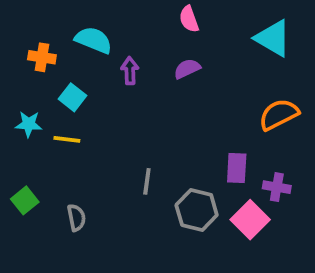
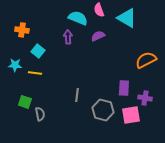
cyan triangle: (273, 38) -> (127, 18), moved
cyan semicircle: (94, 40) -> (78, 18), moved
green square: (25, 200) -> (25, 102), moved, turned -32
pink square: (250, 220) -> (131, 115), turned 36

